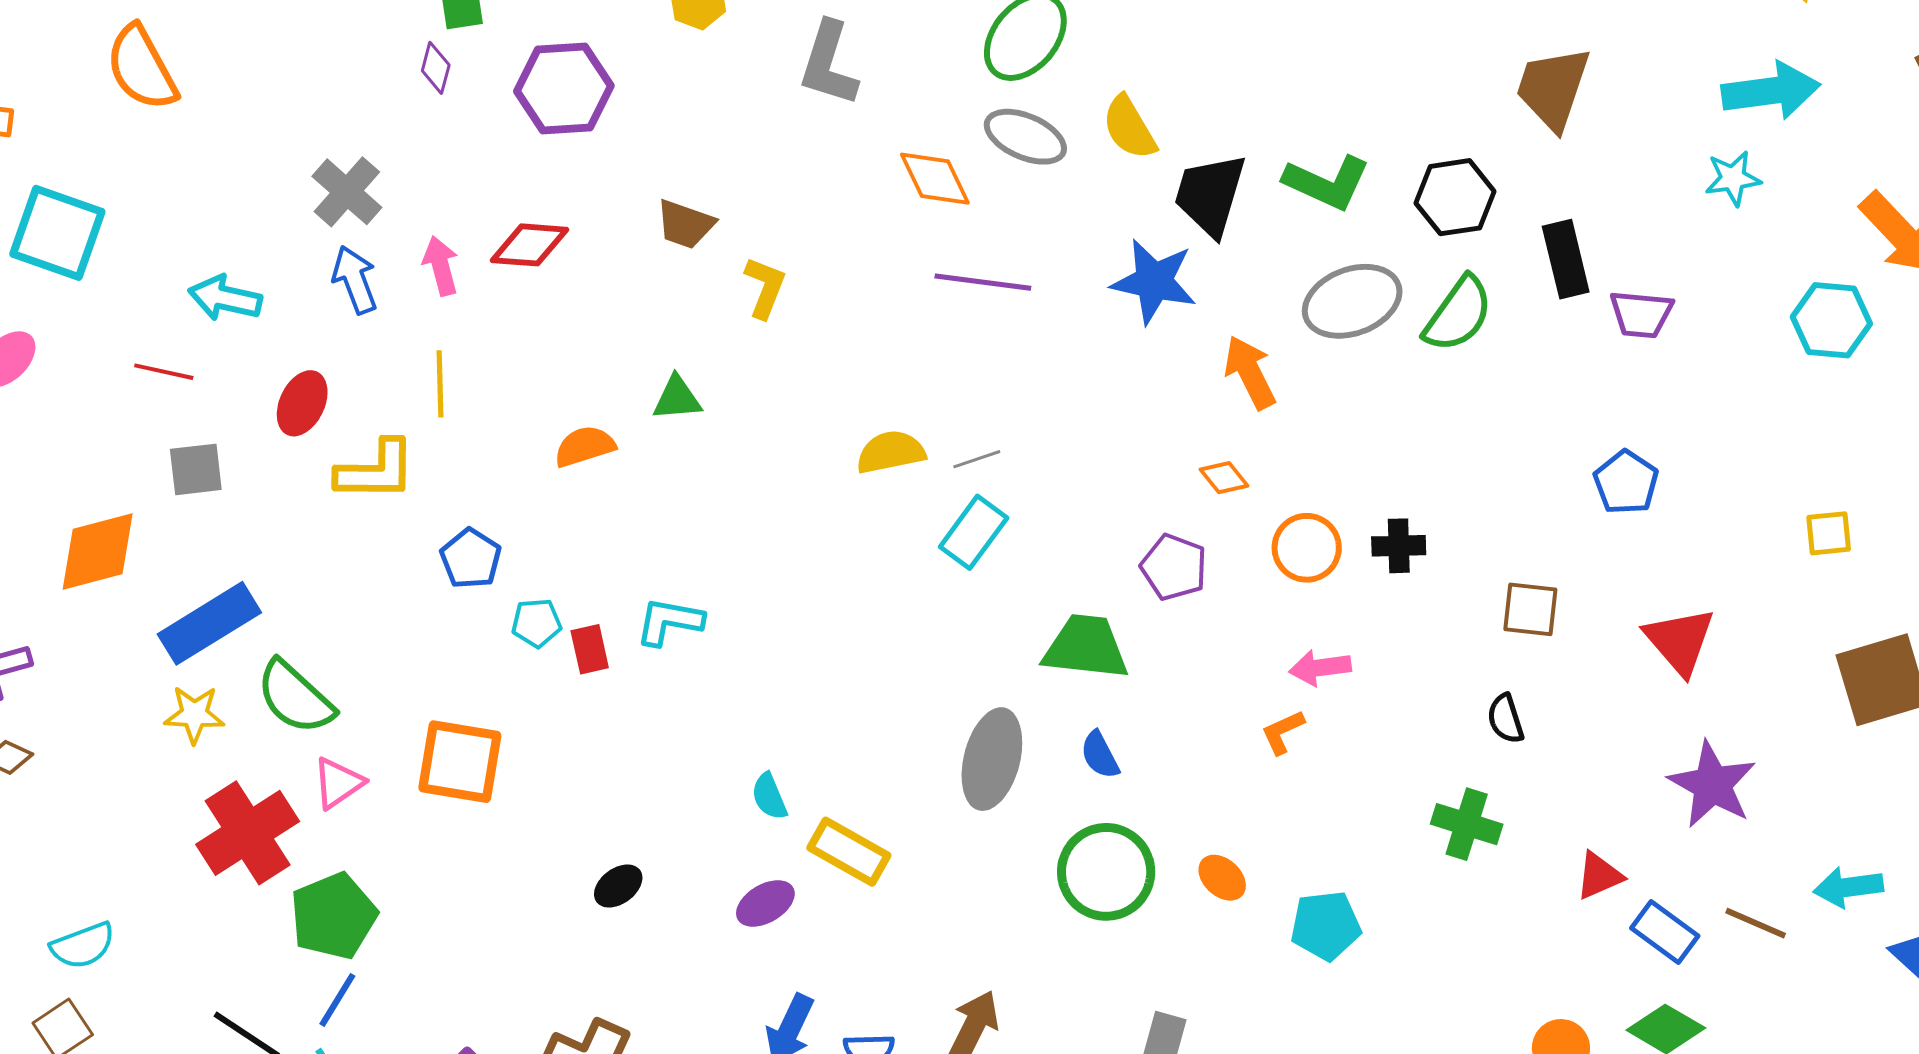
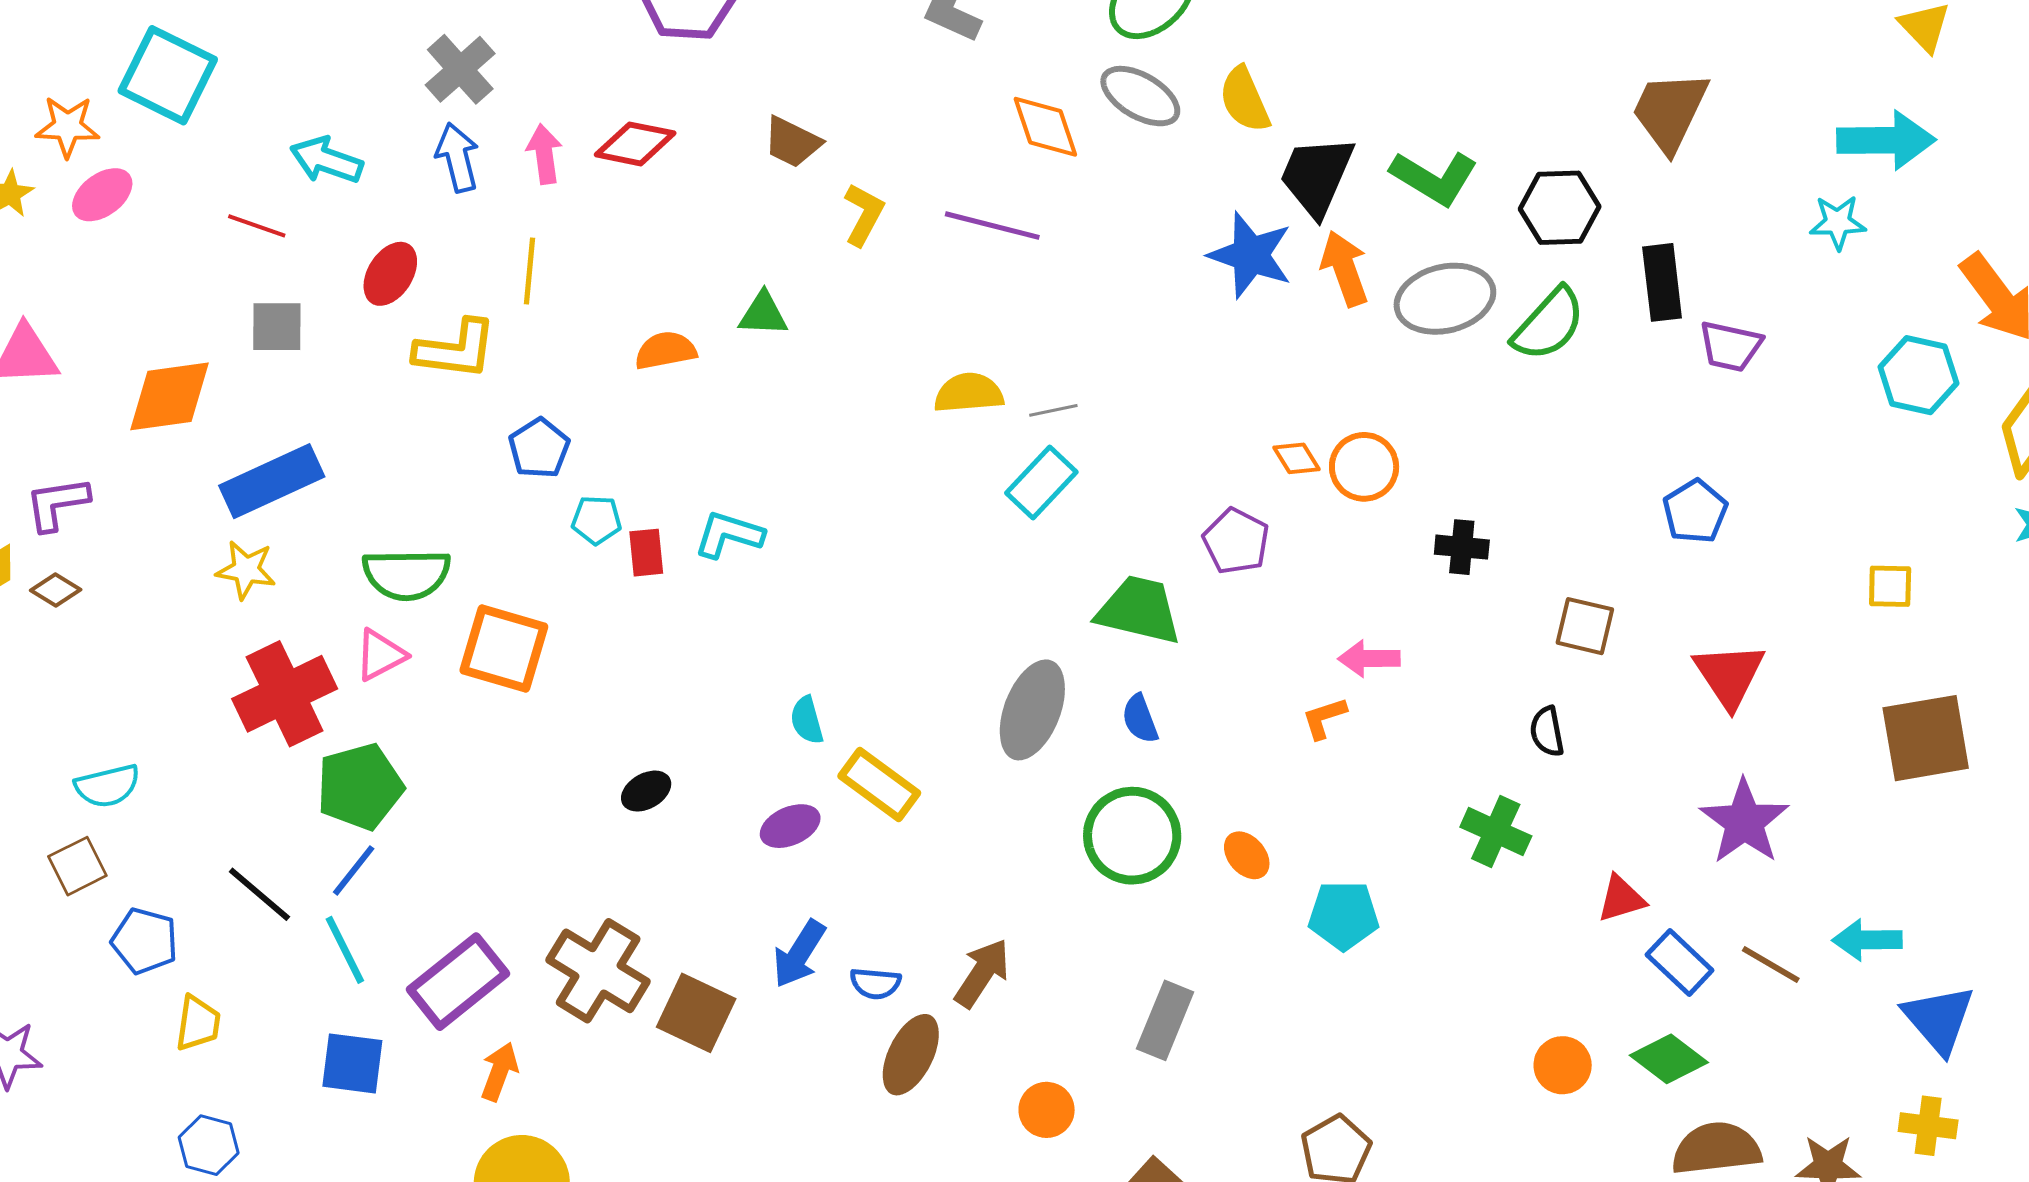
purple line: (983, 282) -> (992, 226), moved
orange arrow: (1250, 372) -> (1345, 269), moved
orange circle: (1307, 548) -> (1364, 467), moved
green semicircle: (295, 697) -> (406, 574), moved, turned -50

